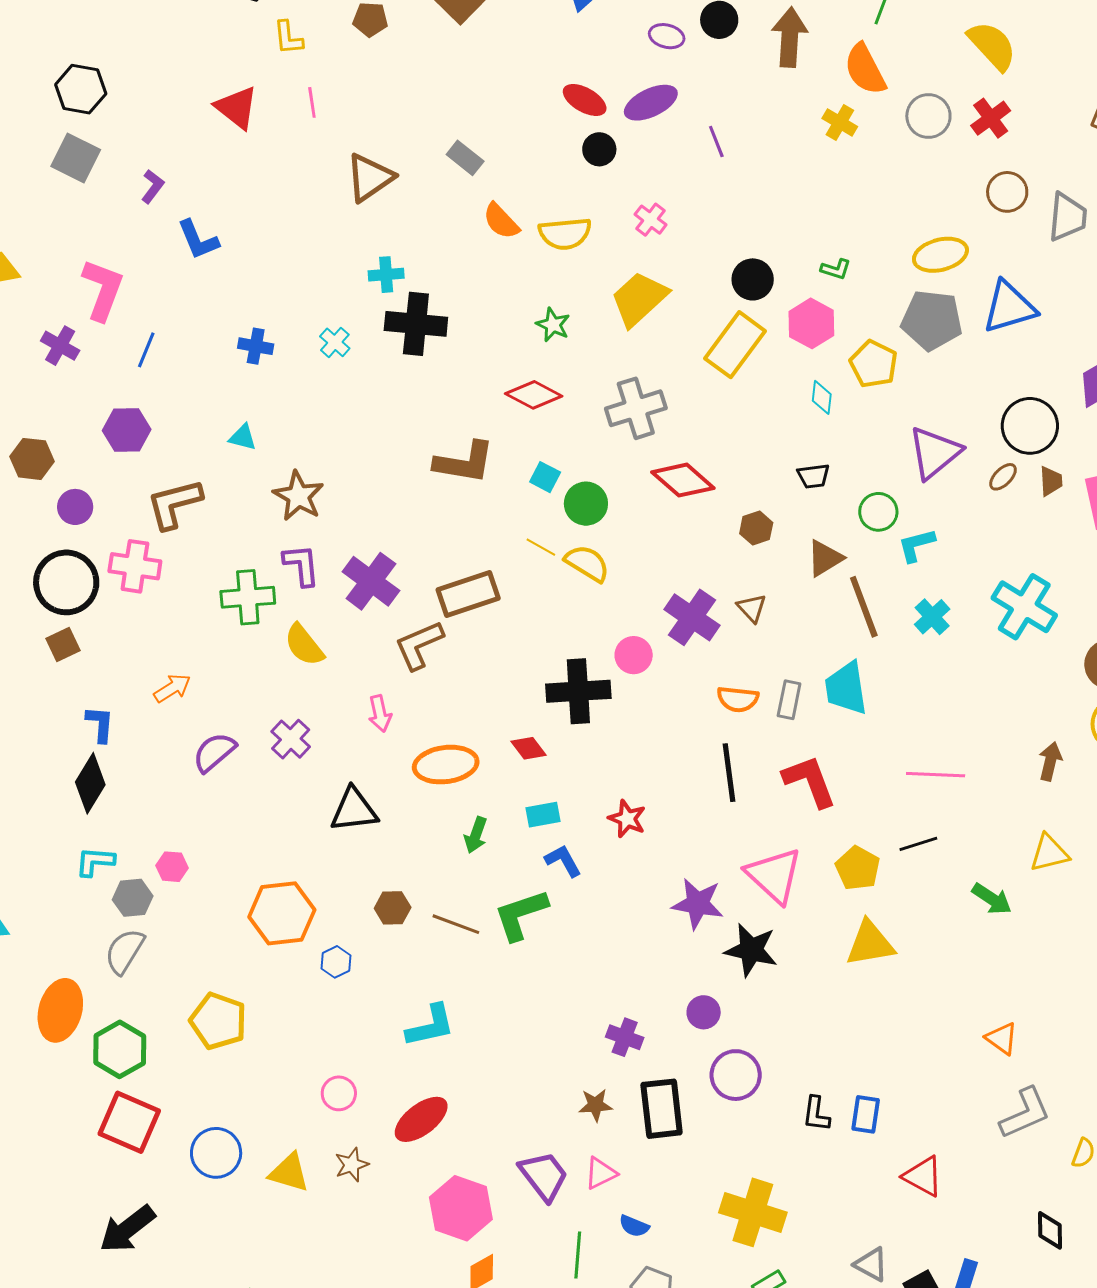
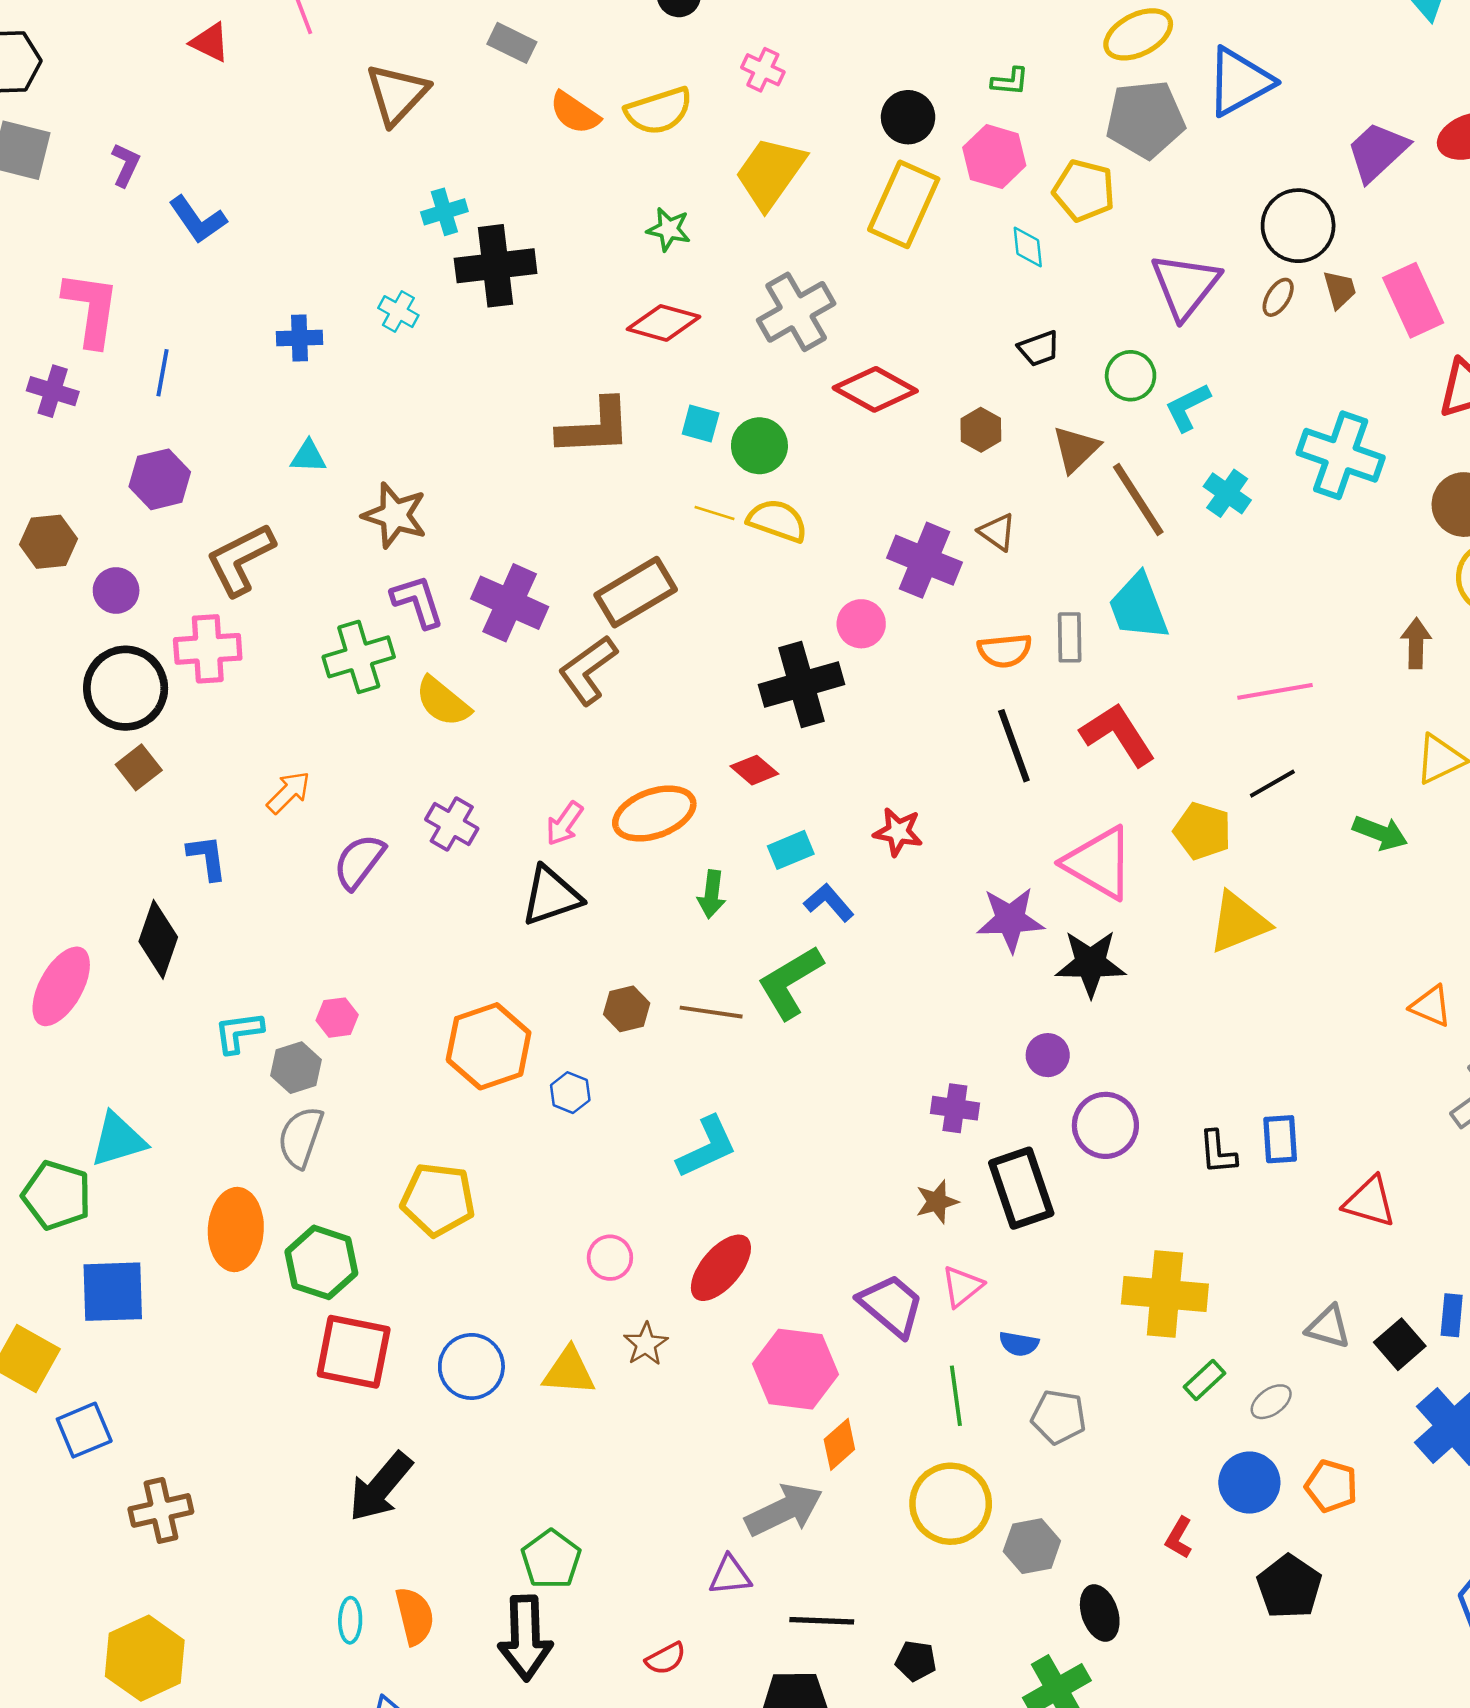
red triangle: (237, 108) -> (210, 42), size x0.7
pink arrow: (380, 713) -> (564, 824), moved, turned 60
black diamond: (90, 783) -> (158, 939), moved

